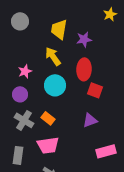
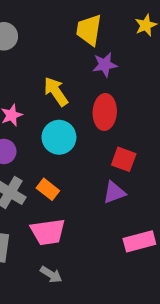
yellow trapezoid: (59, 29) -> (89, 30), moved
red square: (95, 90) -> (124, 159), moved

